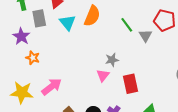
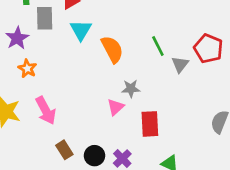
orange semicircle: (92, 16) -> (112, 49), moved, turned -60
pink arrow: (52, 87) -> (46, 111), turned 90

